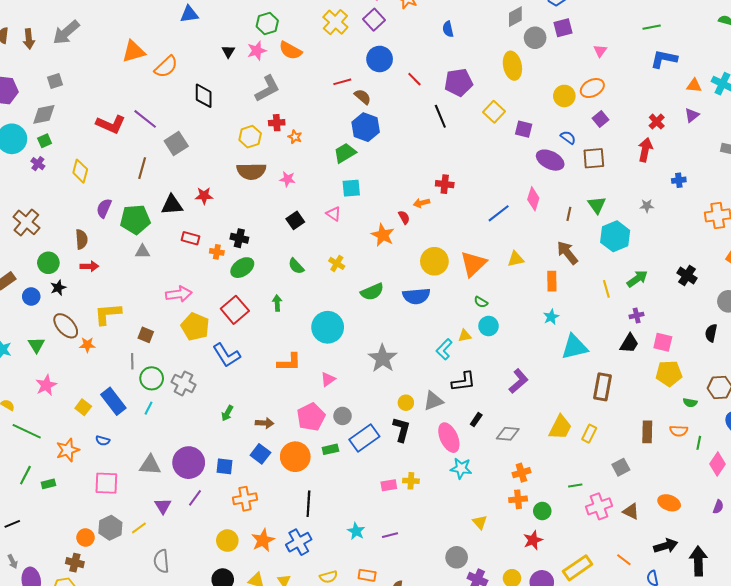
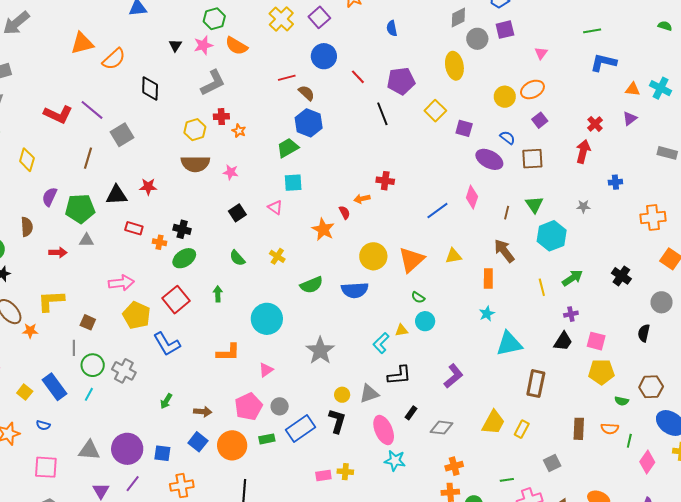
red arrow: (89, 266) -> (58, 253), moved

